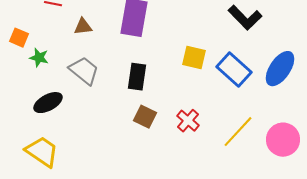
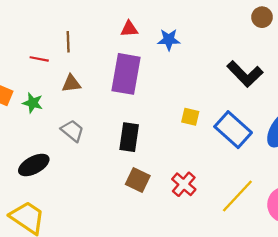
green star: (39, 58) -> (33, 103), moved
yellow square: (194, 58) -> (190, 117), size x0.7
gray trapezoid: (84, 71) -> (72, 131), size x0.7

